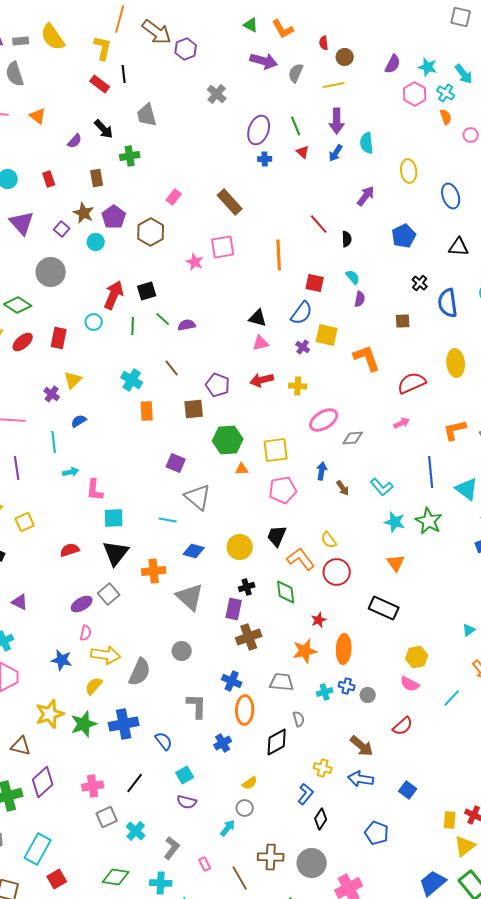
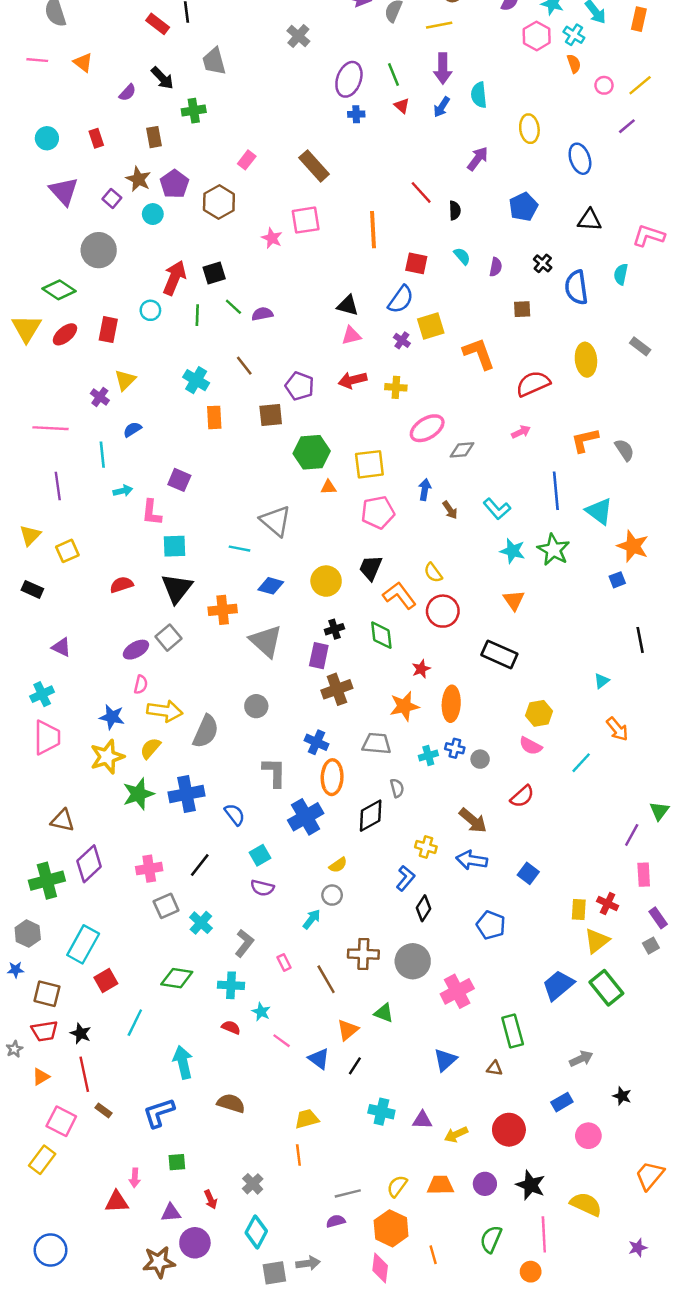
purple semicircle: (360, 299) -> (496, 267), moved
yellow square: (327, 335) -> (431, 326), turned -30
purple square: (176, 463) -> (179, 480), moved
yellow star: (50, 714) -> (107, 757), moved
blue cross: (223, 743) -> (306, 817), size x1.6

